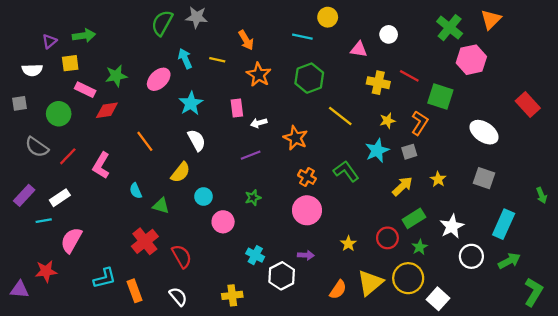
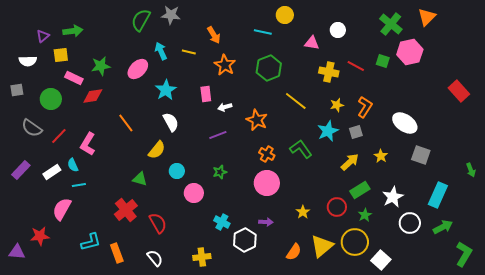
green square: (440, 96) -> (383, 61), moved, size x0.6
white ellipse: (484, 132) -> (405, 123), moved
cyan semicircle: (136, 191) -> (73, 165), moved
cyan line: (44, 221) -> (79, 185), moved

